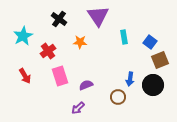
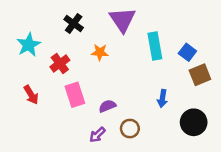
cyan rectangle: (124, 37) -> (155, 46), size x1.5
black circle: (153, 85) -> (194, 122), moved
brown circle: (118, 97) -> (130, 129), moved

